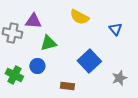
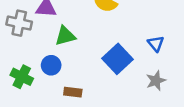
blue triangle: (115, 29) -> (156, 44), moved
brown rectangle: (67, 86) -> (73, 92), moved

